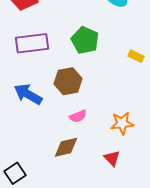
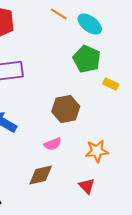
green pentagon: (85, 40) -> (87, 59), moved
brown hexagon: (68, 81) -> (66, 109), moved

